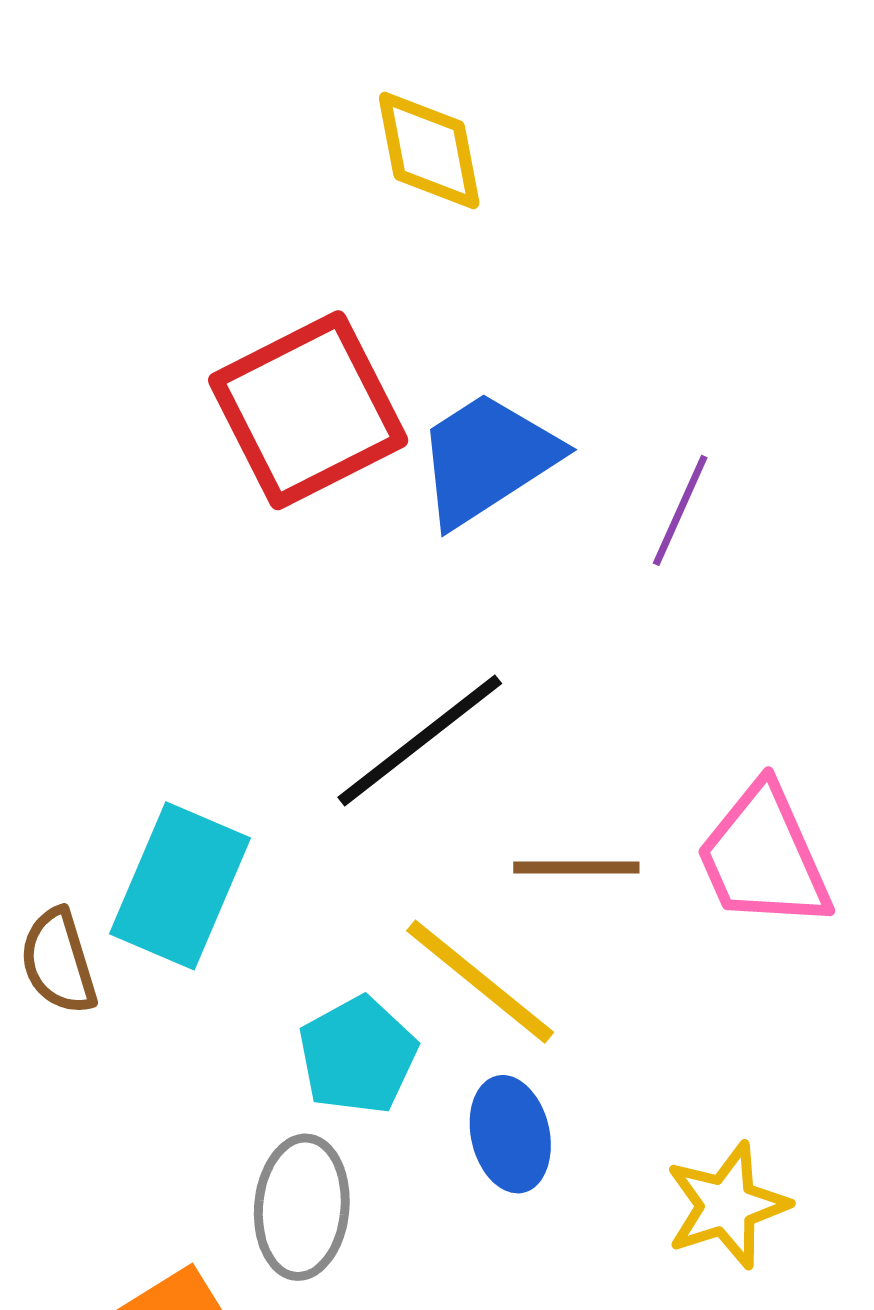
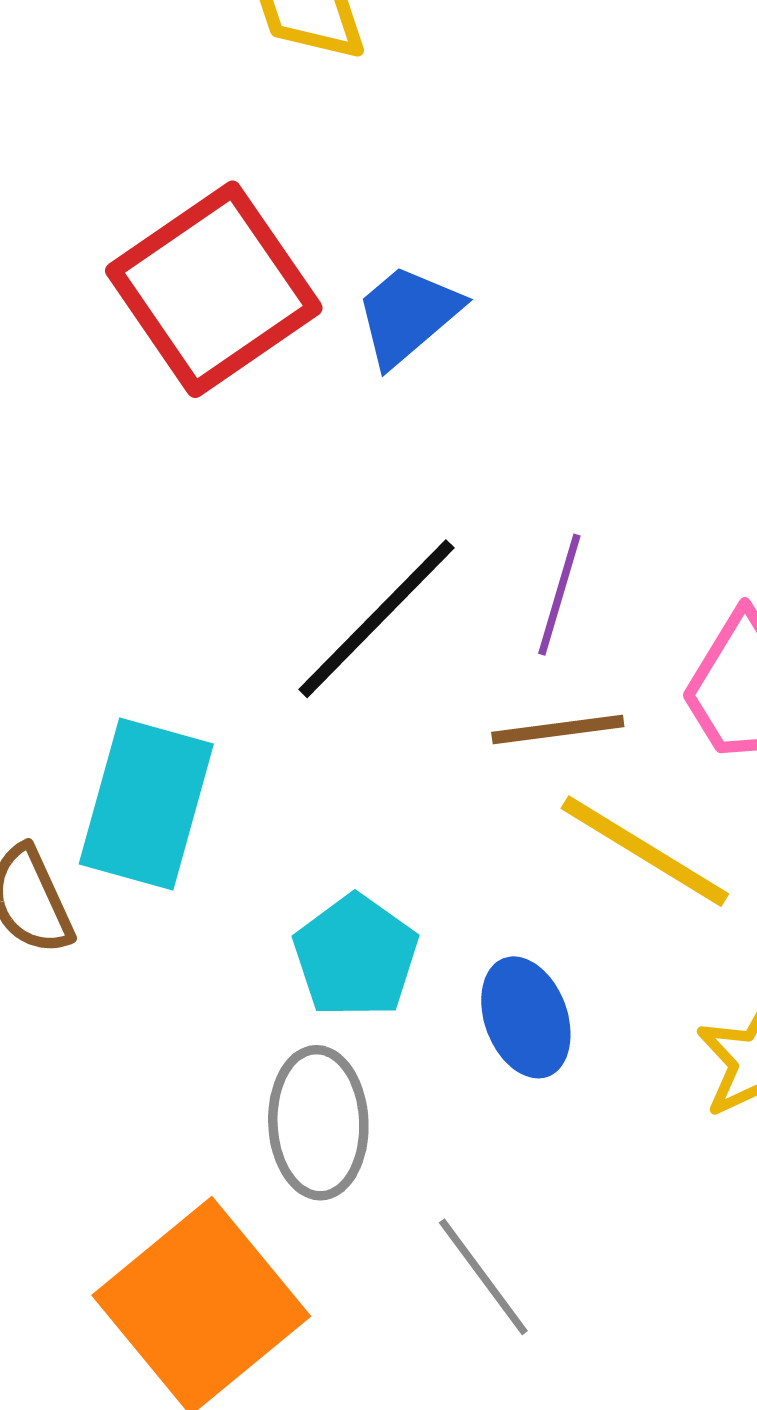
blue trapezoid: (487, 459) -> (408, 315), size x0.7
purple line: (680, 510) -> (559, 595), moved
yellow line: (480, 982) -> (645, 851), moved

